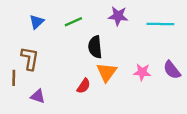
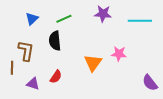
black semicircle: (95, 47) -> (55, 41), moved
purple semicircle: (172, 70) -> (150, 83), moved
pink star: (142, 72) -> (119, 54), moved
red semicircle: (84, 86) -> (56, 77), moved

